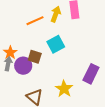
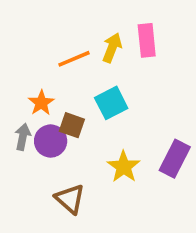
orange star: (10, 53) -> (41, 103), moved
yellow star: (64, 89) -> (124, 167), moved

